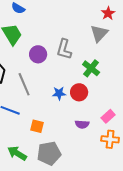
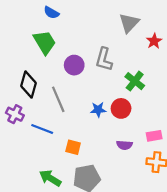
red star: (108, 13) -> (154, 41), moved
gray triangle: (99, 33) -> (129, 23), moved
pink rectangle: (108, 116) -> (154, 136), turned 32

